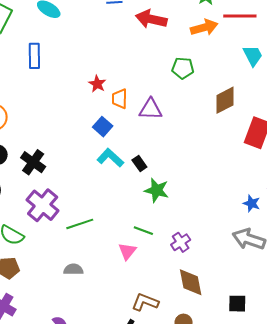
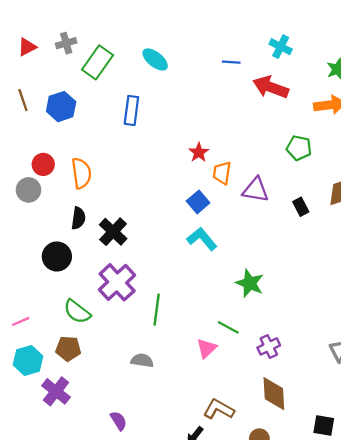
black rectangle: (139, 163) -> (301, 207), moved
green line: (80, 224) -> (157, 310), turned -72

